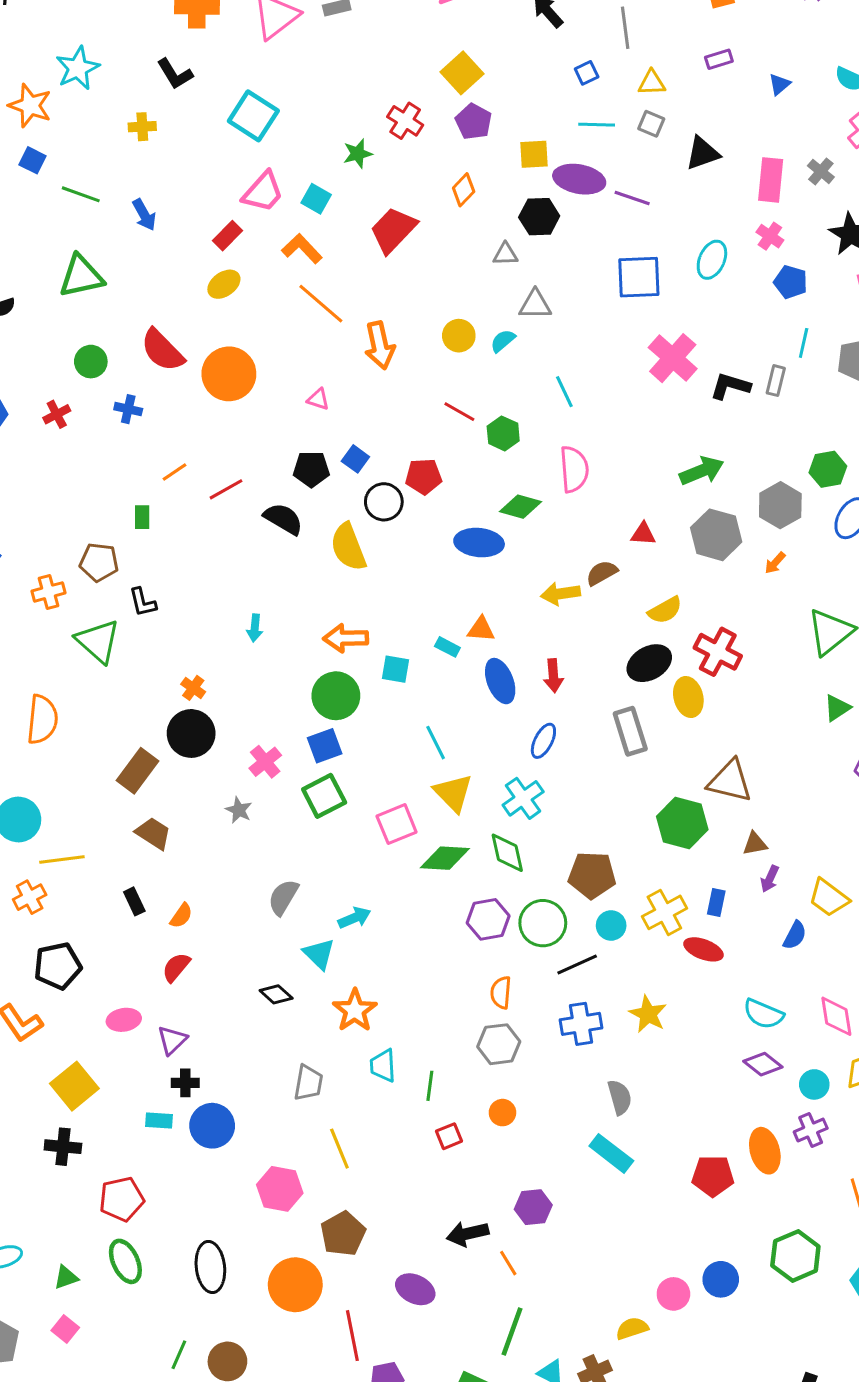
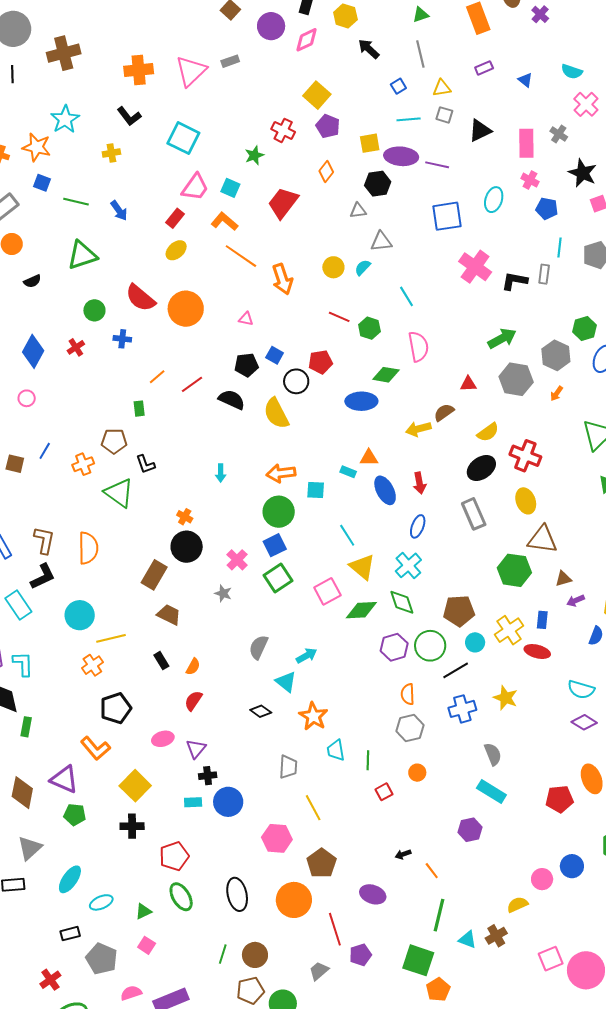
blue triangle: (779, 84) -> (525, 80), turned -35
yellow ellipse: (688, 697) -> (526, 501), moved
purple arrow: (770, 879) -> (576, 601), turned 48
purple hexagon: (533, 1207) -> (470, 830), moved
black arrow: (468, 1234) -> (403, 854), size x0.6

